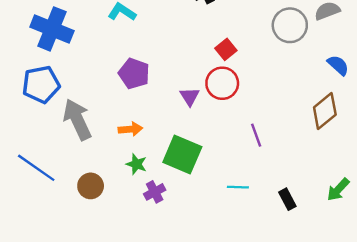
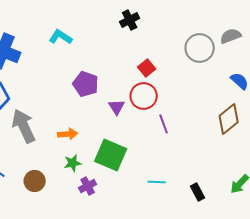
purple pentagon: (134, 74) -> (86, 84), moved
purple line: (256, 135) -> (164, 124), moved
green star: (136, 164) -> (73, 163), turned -30

